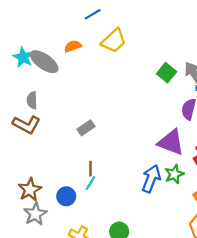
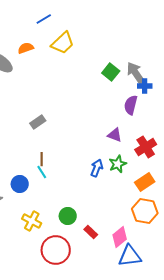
purple triangle: (171, 142) -> (115, 135), size x0.6
blue arrow: (151, 179) -> (97, 168), size x0.7
cyan line: (90, 183) -> (42, 172), turned -64

